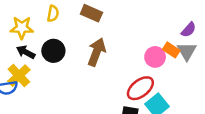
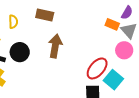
orange rectangle: (171, 50) -> (112, 24), moved
pink circle: (155, 57) -> (124, 50), moved

